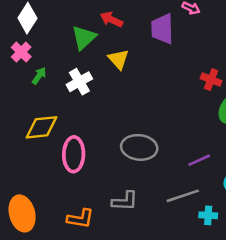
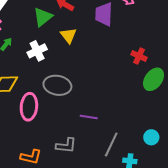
gray ellipse: (139, 147) -> (57, 85), moved
purple line: (199, 160) -> (89, 117), moved, turned 30
gray line: (183, 196) -> (111, 144), turned -50

